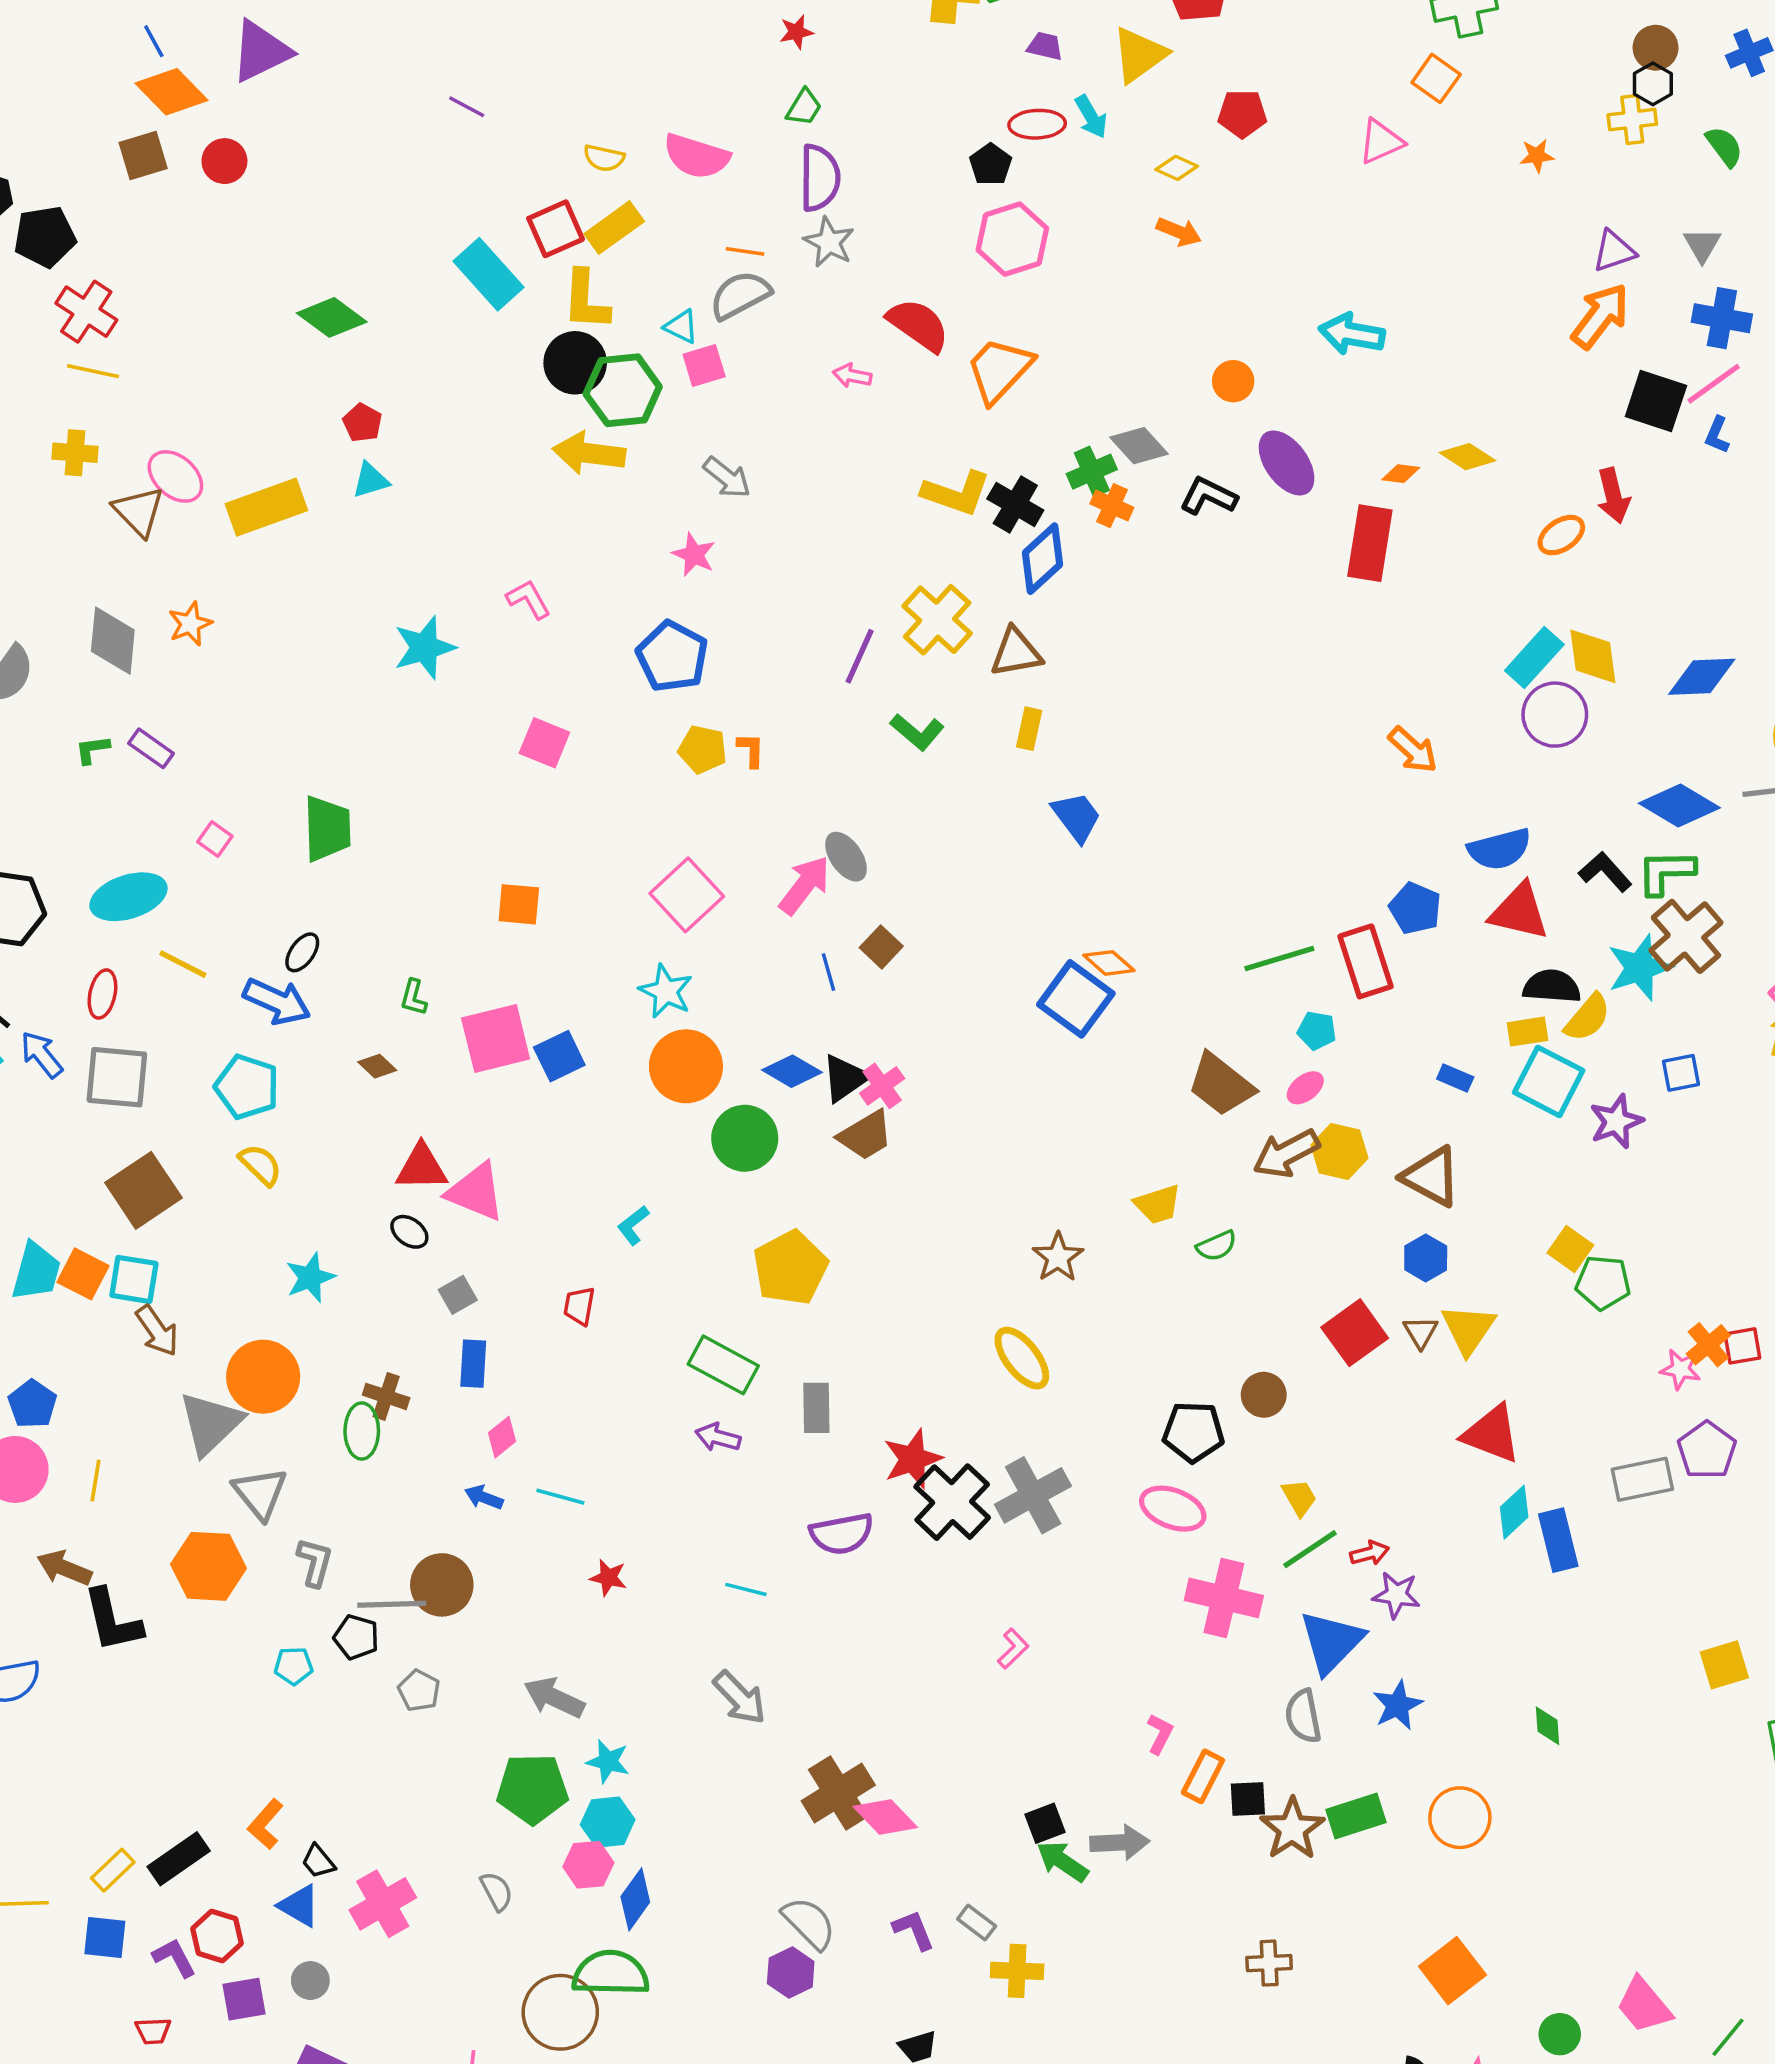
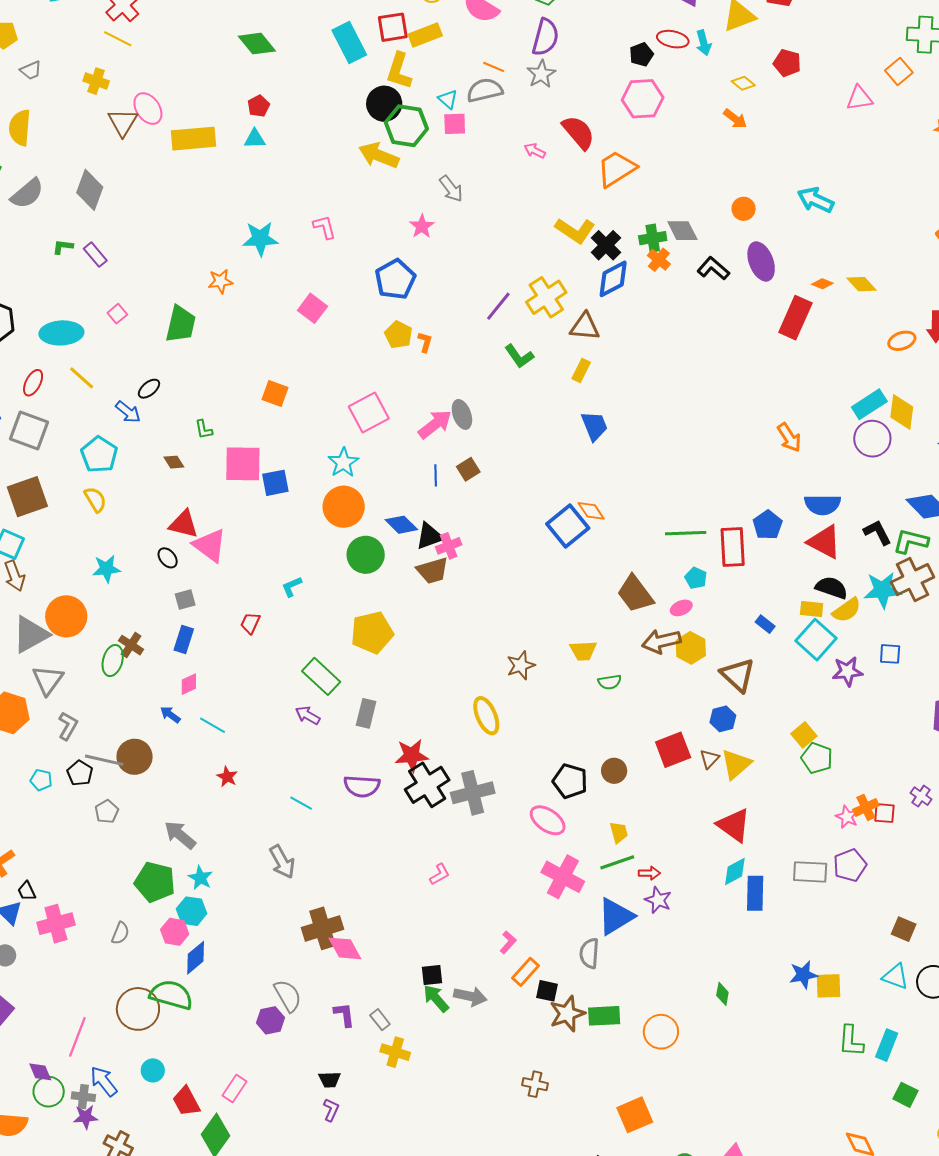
orange star: (190, 624) -> (220, 281), moved
green L-shape: (414, 997) -> (204, 429), turned -40
blue arrow: (277, 1001) -> (128, 412), size x0.7
blue star: (1398, 1705) -> (803, 975), moved
gray semicircle: (497, 1891) -> (120, 933), turned 35

